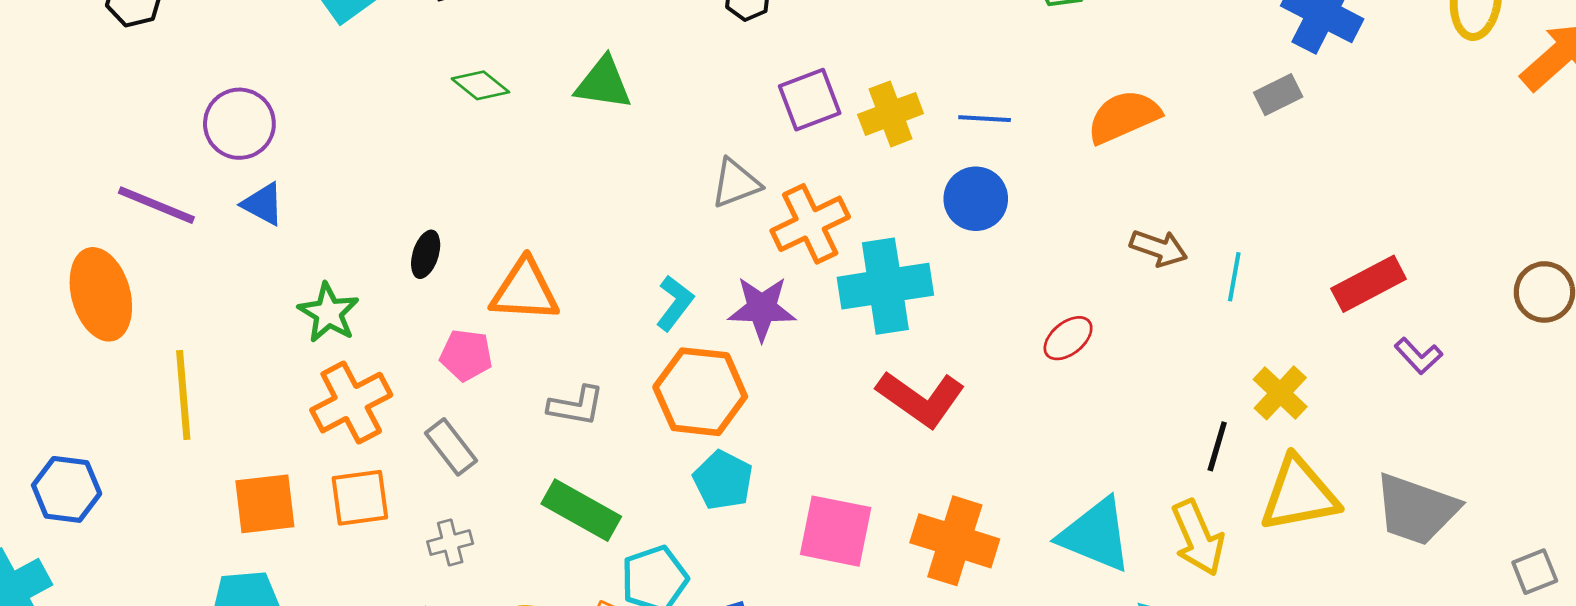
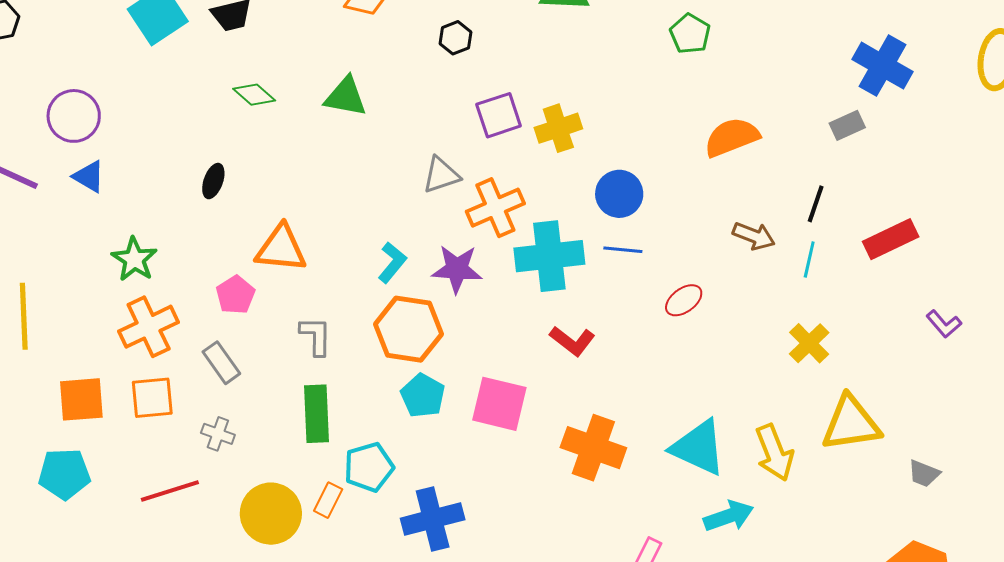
blue line: (985, 119) -> (623, 250), moved
black ellipse: (426, 254) -> (213, 181), moved
red rectangle: (1369, 284) -> (891, 239), moved
pink pentagon: (466, 355) -> (235, 295), turned 30
yellow cross: (1280, 393) -> (809, 343), moved
red L-shape: (921, 399) -> (572, 341), size x0.7
gray L-shape: (576, 406) -> (316, 336), turned -102
black line: (1217, 446) -> (816, 204), moved
gray trapezoid: (1416, 509) -> (924, 474), moved, size x0.5
green rectangle: (581, 510) -> (316, 414), turned 56
pink square: (836, 531) -> (499, 404), moved
gray cross: (450, 543) -> (218, 434), turned 32

